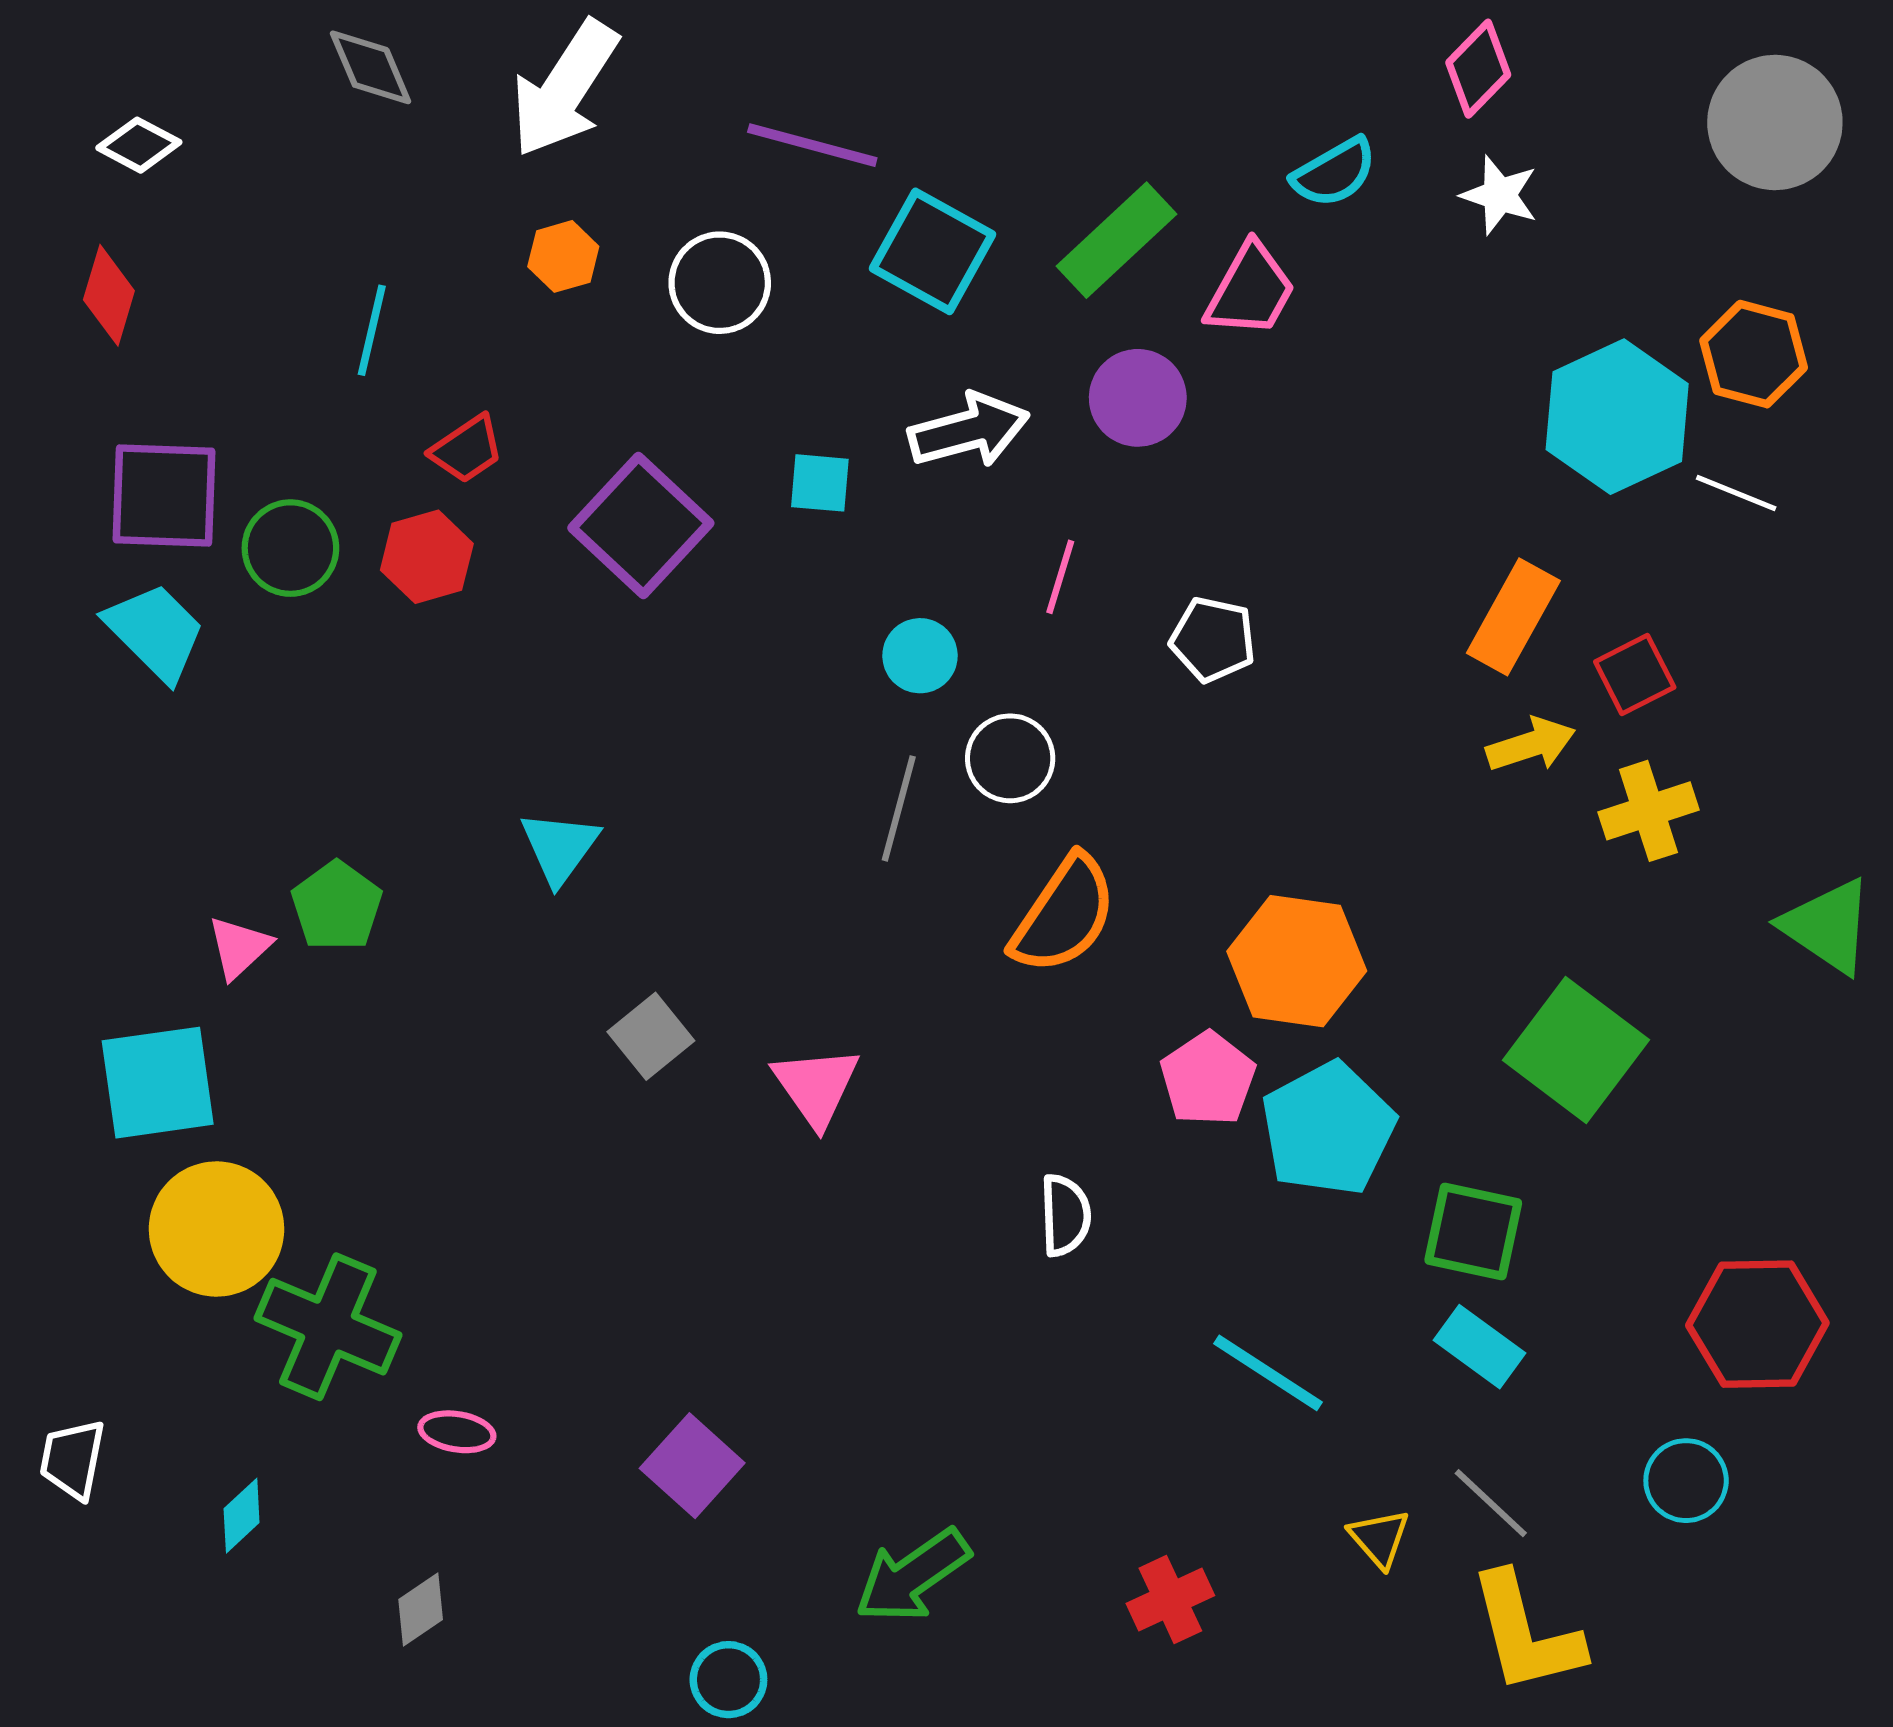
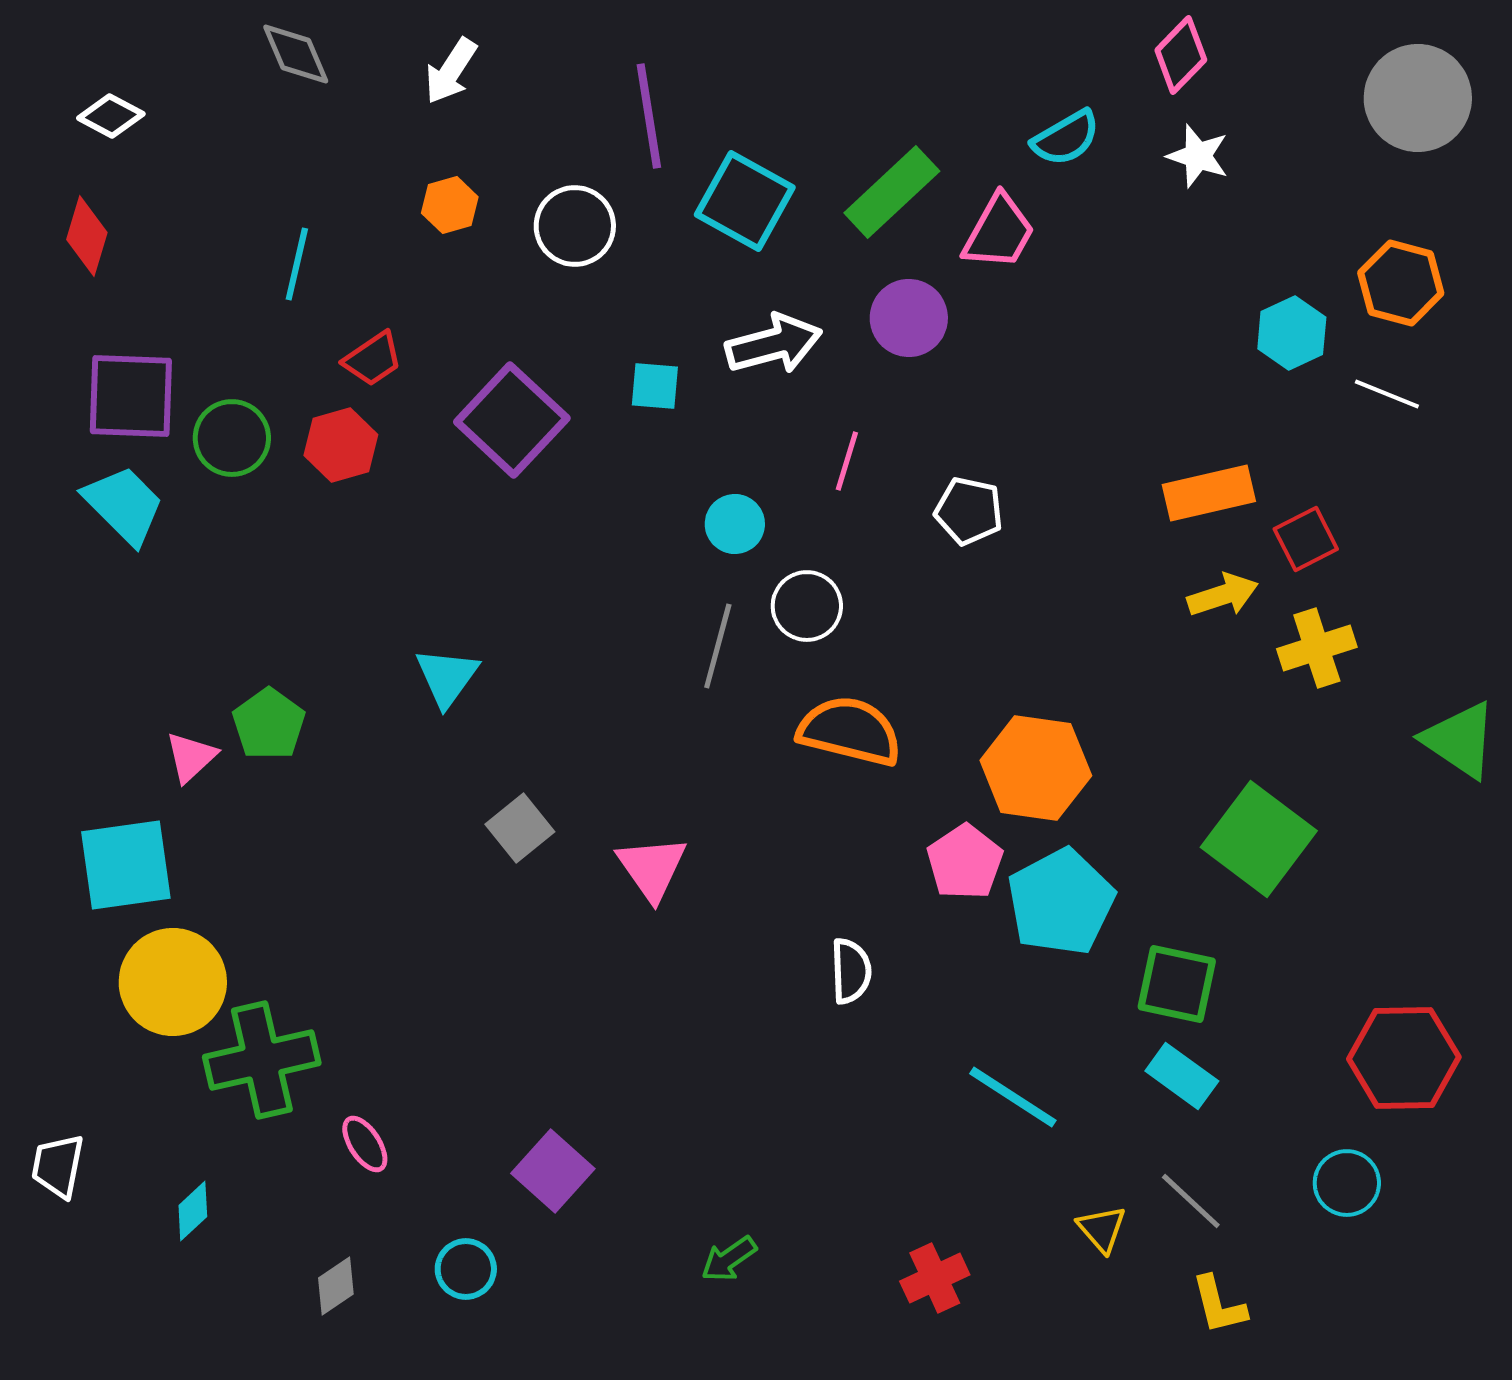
white arrow: (565, 89) -> (451, 71), size x0.6
purple line: (812, 145) -> (649, 116), turned 66
cyan hexagon: (1617, 417) -> (1292, 333), size x0.6
orange rectangle: (1513, 617) -> (1209, 493), turned 48
orange semicircle: (1064, 915) -> (850, 731), turned -110
green cross: (328, 1327) -> (262, 1060), turned -36
pink ellipse: (457, 1432) -> (365, 1144), turned 48
green arrow: (912, 1576) -> (729, 1259), size x0.6
yellow L-shape: (1526, 1633) -> (1219, 1305), size x0.6
cyan circle: (728, 1680) -> (466, 1269), moved

